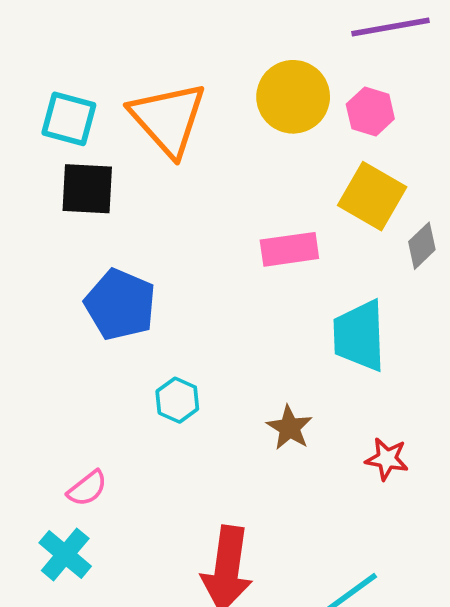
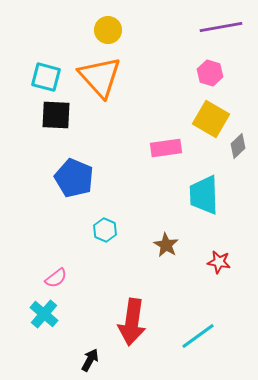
yellow circle: (293, 97) -> (108, 30), moved, size x0.7

